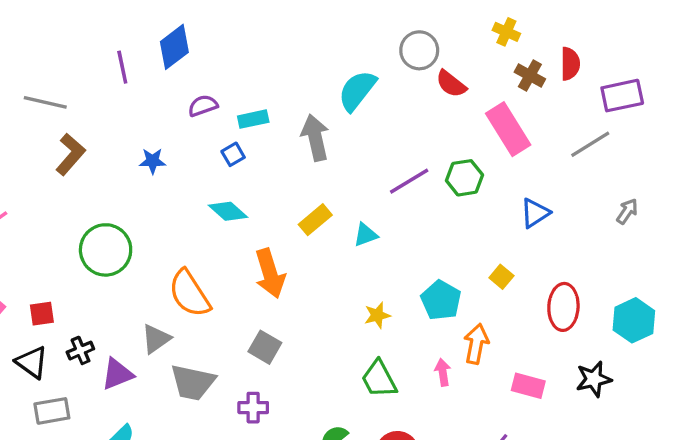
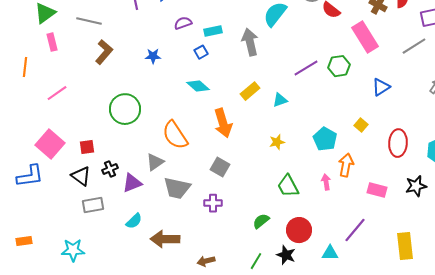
yellow star: (377, 315) -> (277, 142), moved

